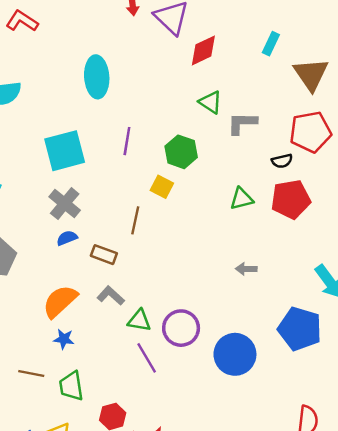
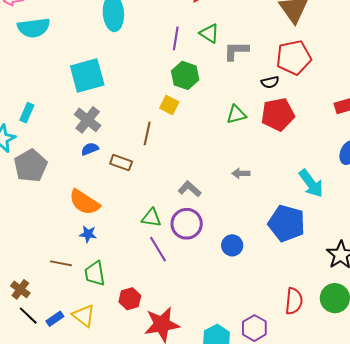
purple line: (127, 141) -> (176, 38), moved
gray L-shape: (111, 296) -> (190, 189), moved
orange semicircle: (60, 301) -> (84, 202), turned -104
blue circle: (235, 354) -> (232, 245), size x0.6

